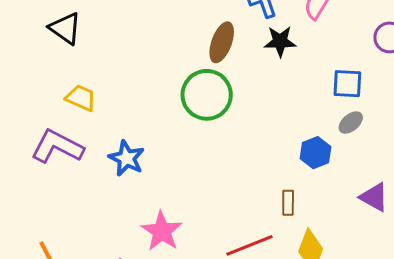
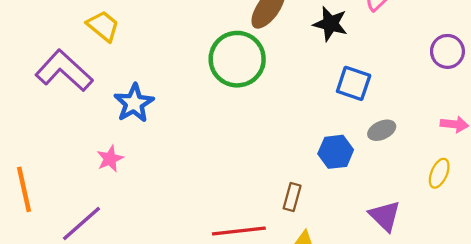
blue square: (347, 84) -> (354, 83), moved
pink star: (162, 231) -> (110, 159), moved, size x0.6

